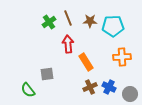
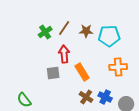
brown line: (68, 18) -> (64, 28), turned 56
gray square: (47, 74) -> (53, 73), moved
brown cross: (90, 87) -> (86, 97), turned -32

